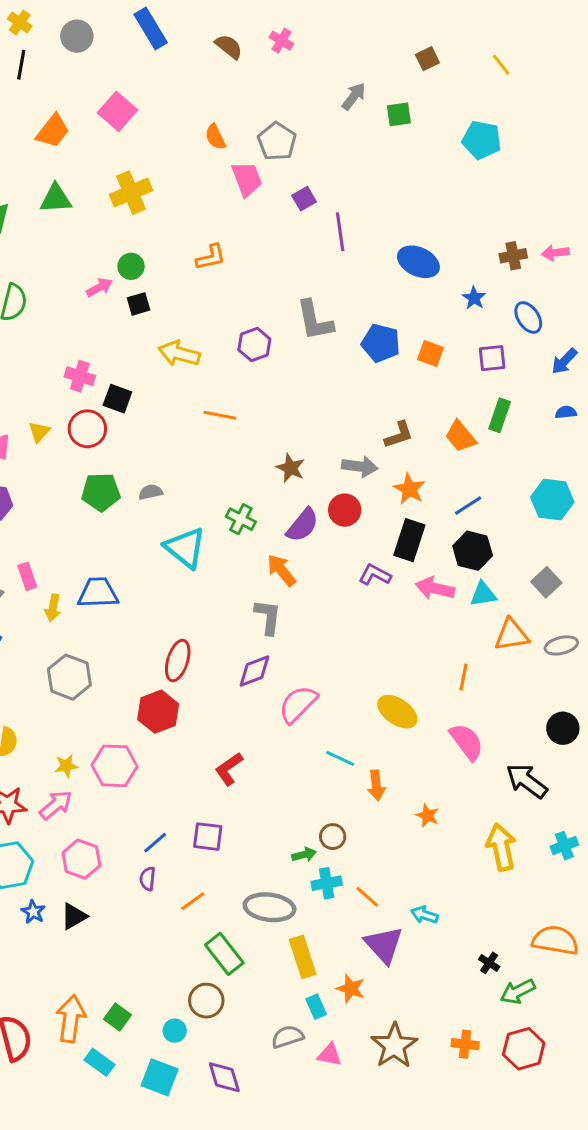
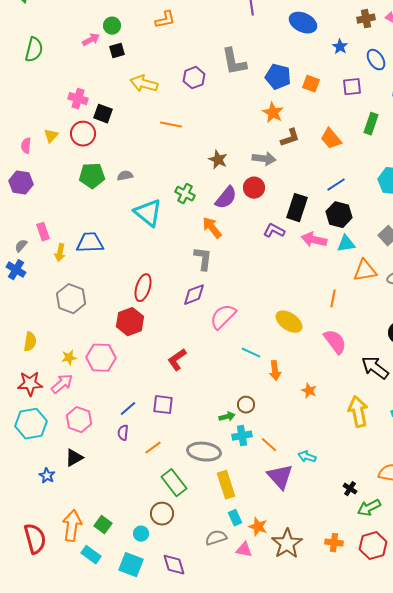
green rectangle: (500, 415) -> (371, 124), moved
orange star: (409, 489) -> (273, 113), moved
blue star: (33, 912) -> (47, 476), moved
orange star: (351, 989) -> (258, 527), moved

